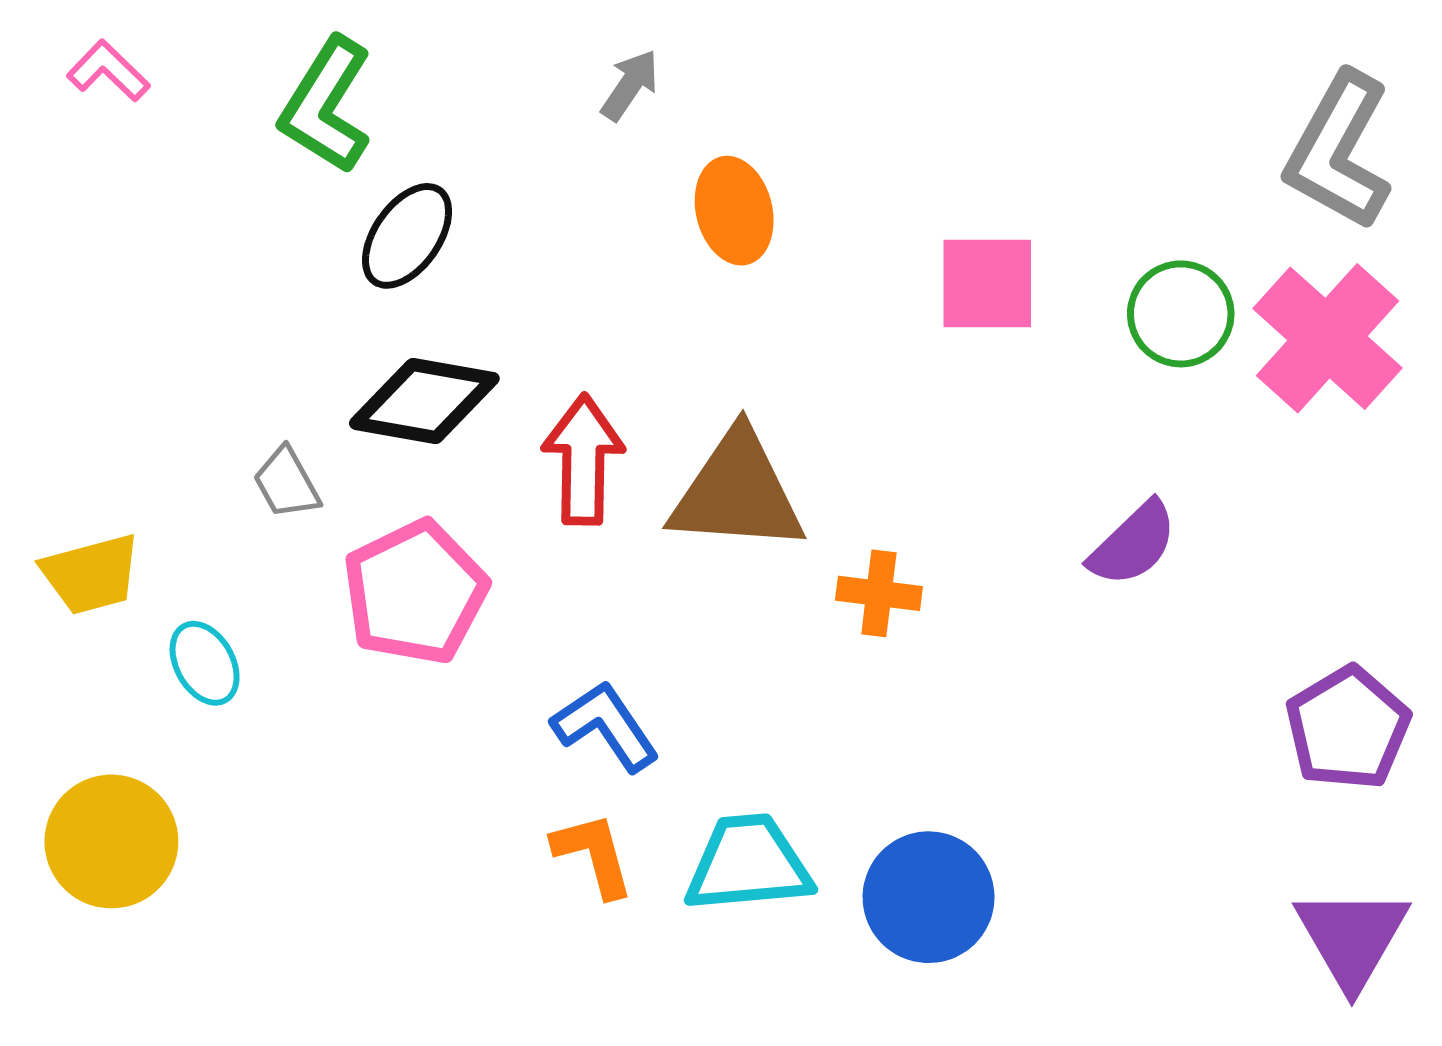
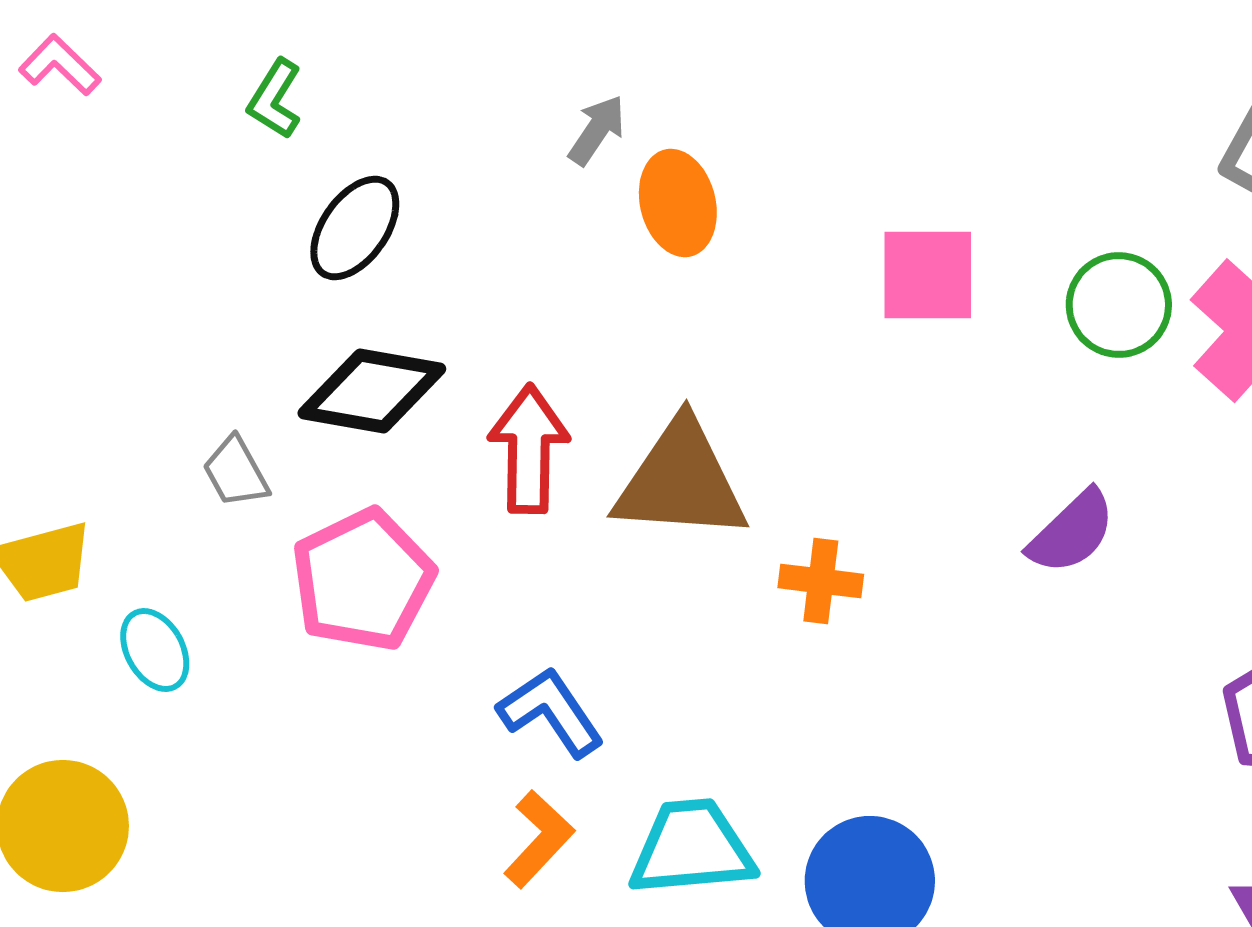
gray arrow: (630, 85) -> (597, 130), moved
green L-shape: (326, 105) -> (275, 99), size x0.6
orange L-shape: (593, 855) -> (539, 839), turned 58

